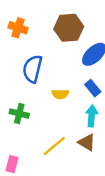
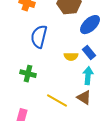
yellow semicircle: (60, 94) -> (71, 57), moved
yellow line: (54, 146) -> (57, 101), turned 70

